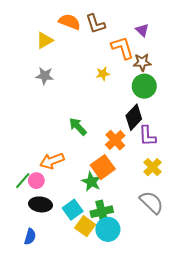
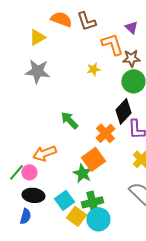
gray star: (45, 76) -> (37, 71), size x1.4
blue semicircle: (30, 237) -> (25, 216), moved

